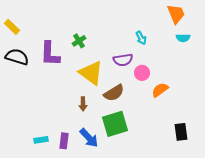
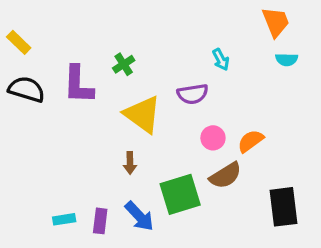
pink circle: (142, 73) -> (213, 138), moved
brown semicircle: (114, 93) -> (226, 175), moved
black rectangle: (181, 132) -> (283, 207), size x1.4

